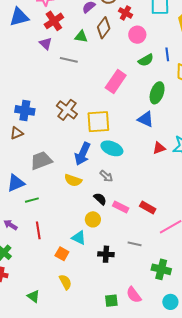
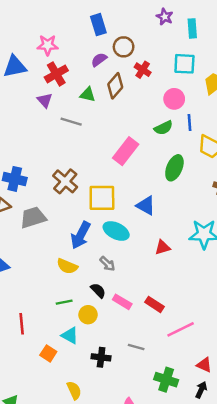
pink circle: (137, 35) -> (174, 99), moved
blue triangle: (146, 119) -> (146, 205), moved
red triangle: (159, 148) -> (163, 247), moved
gray trapezoid: (41, 160) -> (33, 217), moved
green line: (32, 200) -> (64, 302), moved
yellow semicircle: (65, 282) -> (74, 390), moved

